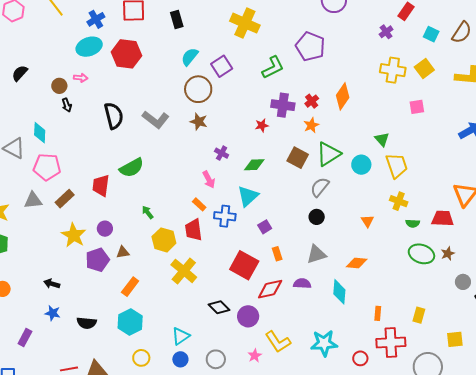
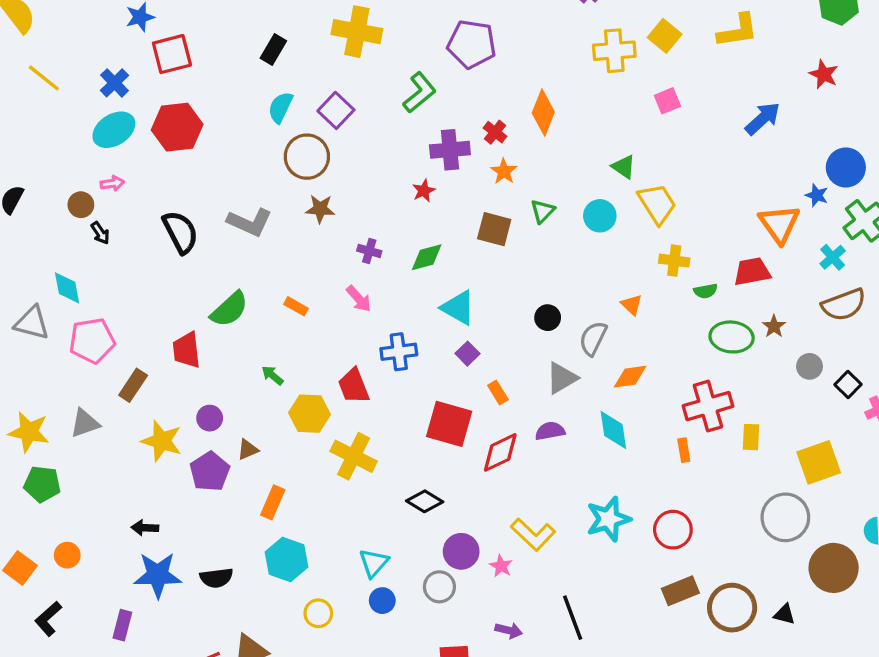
black rectangle: (177, 20) -> (273, 50), moved, turned 60
green triangle: (328, 154) -> (543, 211), size x0.6
gray semicircle: (320, 187) -> (593, 338), moved
cyan triangle: (248, 196) -> (458, 308), moved, turned -35
gray triangle: (33, 200) -> (85, 423), moved
orange rectangle: (199, 204) -> (296, 306), moved
blue star: (53, 313) -> (158, 575), size x1.8
purple circle: (248, 316) -> (461, 551), moved
yellow square: (455, 339) -> (819, 462), size x1.5
red cross: (391, 342) -> (708, 406), moved
red circle: (360, 358) -> (673, 530), size x1.5

